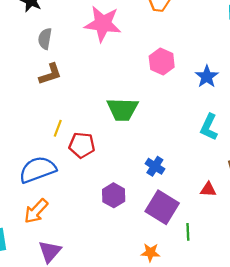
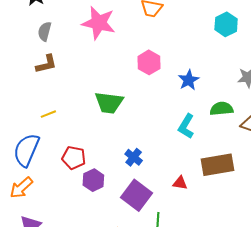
yellow line: (58, 128) -> (48, 114), turned 42
red pentagon: (82, 145) -> (74, 158), moved
blue semicircle: (38, 170) -> (26, 150), turned -52

